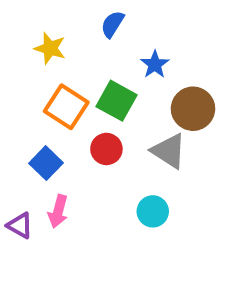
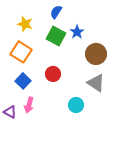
green square: (117, 101) -> (56, 36), moved
orange square: (66, 107) -> (21, 52), moved
gray triangle: (169, 151) -> (96, 83), moved

